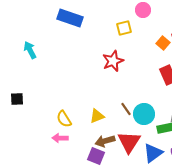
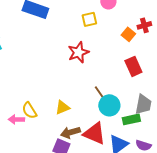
brown line: (126, 109) -> (99, 92), moved
pink arrow: (60, 138) -> (16, 119), moved
red triangle: (129, 142) -> (94, 133), turned -40

